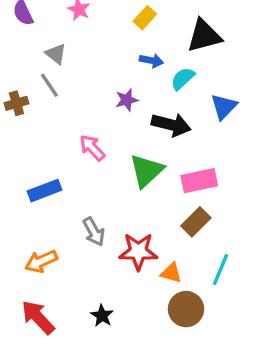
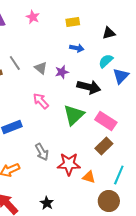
yellow rectangle: (145, 18) -> (73, 22), turned 40
black triangle: (204, 36) -> (109, 33), size x0.6
gray triangle: (56, 54) -> (41, 68), moved
cyan semicircle: (183, 79) -> (106, 61), moved
pink rectangle: (199, 181) -> (106, 121), turned 45
brown circle: (186, 309) -> (109, 201), moved

